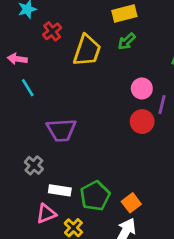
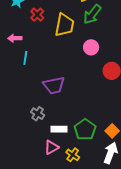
green arrow: (127, 41) -> (92, 14), size x1.5
cyan line: (28, 88) -> (25, 58), turned 48
pink circle: (142, 88) -> (91, 47), moved

